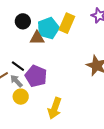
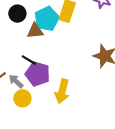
black line: (18, 66) -> (29, 60), moved
yellow arrow: (55, 108) -> (62, 91), moved

